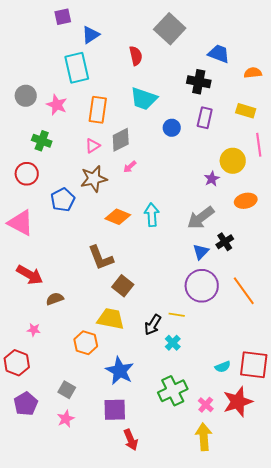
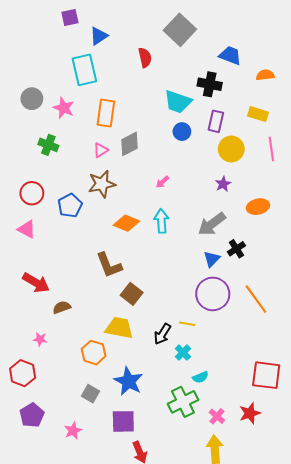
cyan trapezoid: (144, 99) -> (178, 102), moved
yellow circle: (233, 161) -> (231, 149), moved
pink arrow: (130, 167) -> (162, 182), moved
red circle: (27, 174) -> (32, 193), moved
pink triangle: (21, 223) -> (27, 229), size x0.7
cyan semicircle: (223, 367) -> (200, 377), moved
gray square: (67, 390) -> (90, 394), moved
red star: (238, 402) -> (250, 413), size x0.7

